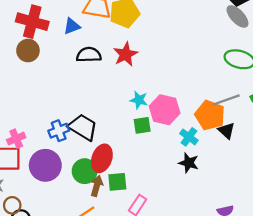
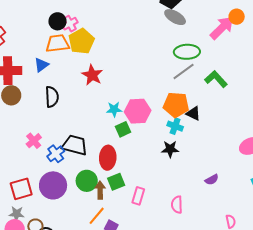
black semicircle: (89, 55) -> (52, 97), moved, turned 105
gray line: (226, 100) -> (184, 71), moved
cyan cross: (189, 137) -> (175, 126), moved
pink cross: (16, 139) -> (34, 141), moved
red ellipse: (102, 158) -> (108, 158), moved

